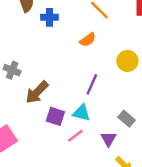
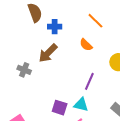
orange semicircle: (88, 40) -> (86, 45), turned 80
brown arrow: (37, 92) -> (48, 53), moved

